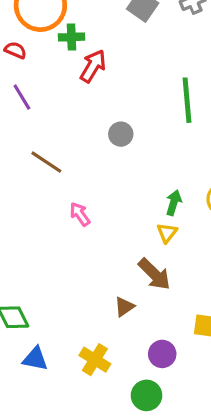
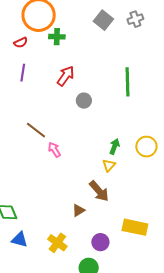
red semicircle: (15, 50) -> (21, 43), turned 128
red arrow: (93, 66) -> (66, 76), moved
purple line: (22, 97) -> (23, 73), turned 36
brown line: (46, 162) -> (36, 130), moved

